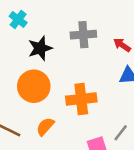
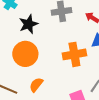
orange cross: (81, 99) -> (74, 54), moved

